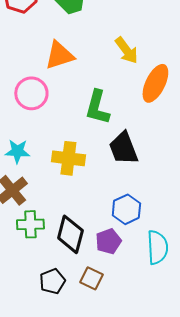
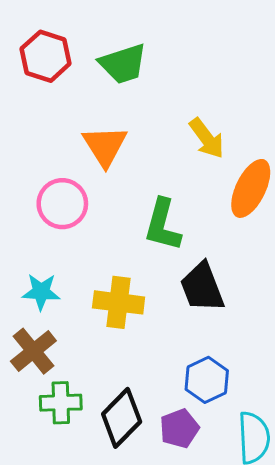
orange triangle: (59, 55) -> (105, 146), turned -44
black diamond: (70, 234) -> (122, 418), turned 30

